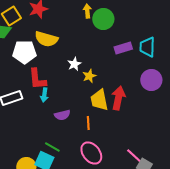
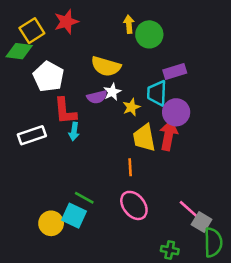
yellow semicircle: (46, 39) -> (106, 66), moved
cyan trapezoid: (147, 47) -> (157, 93), moved
white pentagon: (24, 52) -> (48, 77), turned 30
purple circle: (151, 80) -> (176, 112), moved
purple semicircle: (62, 115) -> (97, 97), moved

